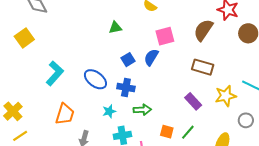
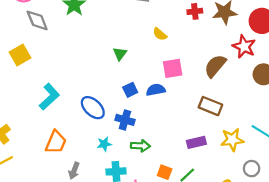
green triangle: (115, 28) -> (120, 54), turned -48
blue semicircle: (151, 57) -> (156, 90), turned 42
purple rectangle: (193, 101) -> (196, 142), turned -66

